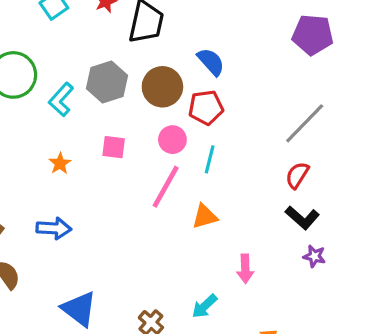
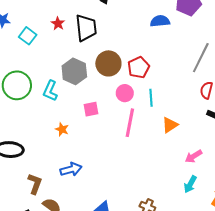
blue semicircle: (211, 62) -> (160, 21), moved, turned -36
orange triangle: (205, 216) -> (170, 125), moved
pink arrow: (245, 269) -> (194, 156), turned 78
cyan arrow: (205, 306) -> (190, 184), moved

